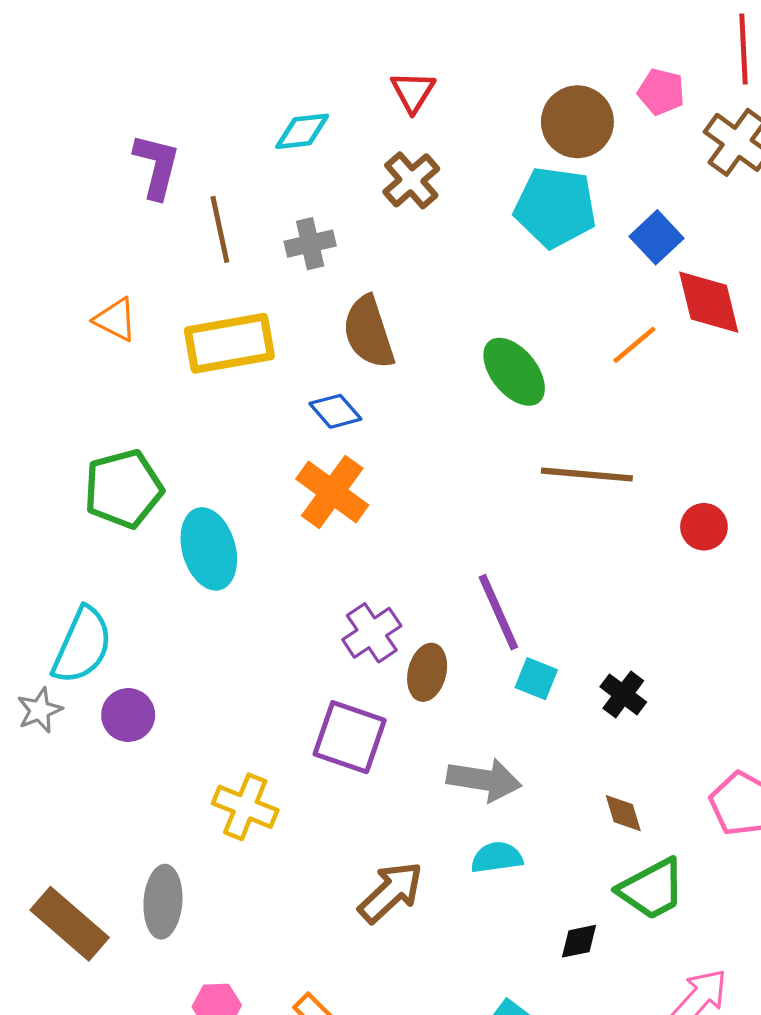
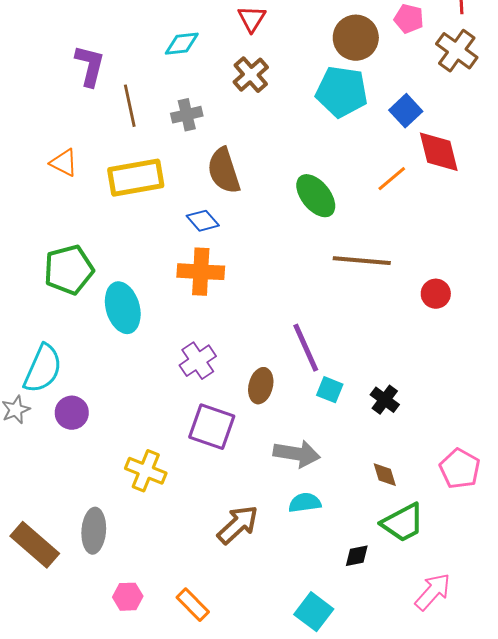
orange cross: (332, 492) -> (201, 272), turned -33
purple cross: (372, 633) -> (198, 361), moved

